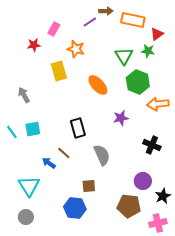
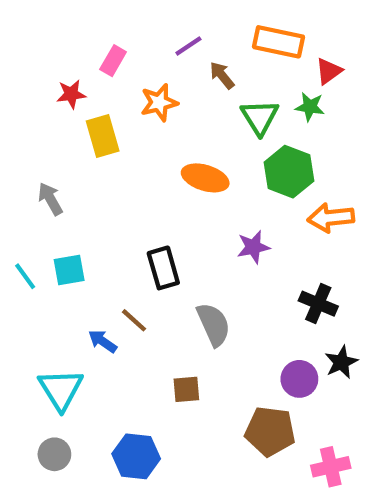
brown arrow: (106, 11) -> (222, 75), moved, turned -128
orange star: (76, 49) -> (159, 103), turned -30
yellow rectangle: (59, 71) -> (103, 136), moved
orange ellipse: (98, 85) -> (205, 178), turned -30
black star: (163, 196) -> (341, 362), moved
blue hexagon: (75, 208) -> (136, 456), moved

